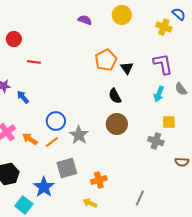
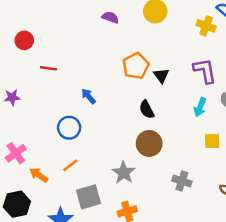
blue arrow: (23, 97) -> (89, 96), moved
blue circle: (56, 121) -> (69, 128), moved
gray star: (79, 135) -> (124, 173), moved
orange arrow: (30, 139) -> (39, 175), moved
gray cross: (156, 141) -> (182, 181), moved

